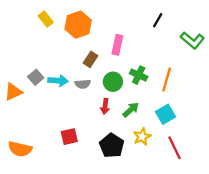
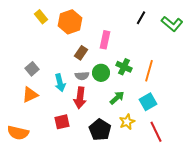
green L-shape: (192, 40) -> (172, 24), moved
cyan arrow: (58, 81) -> (60, 83), moved, turned 72
gray semicircle: (83, 84) -> (82, 76), moved
orange triangle: (13, 92) -> (30, 95), moved
red arrow: (105, 106) -> (80, 98), moved, size x1.5

